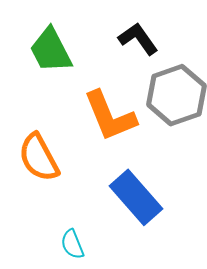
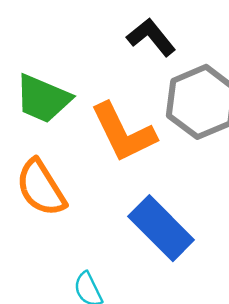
green trapezoid: (51, 50) -> (43, 99), moved, turned -36

